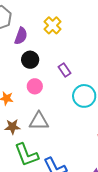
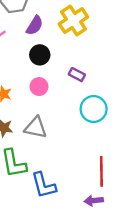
yellow cross: (53, 25) -> (73, 20), size x1.4
purple rectangle: (64, 70) -> (77, 75), turned -40

